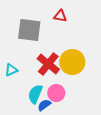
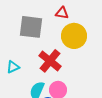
yellow circle: (72, 62) -> (74, 36), moved

